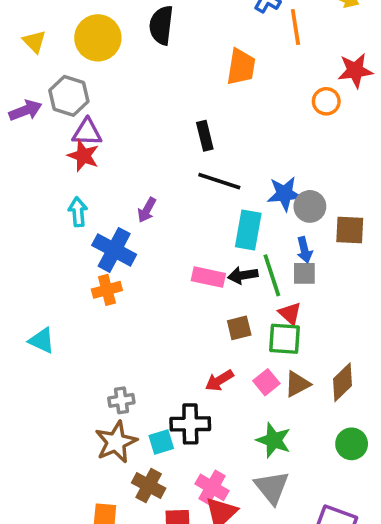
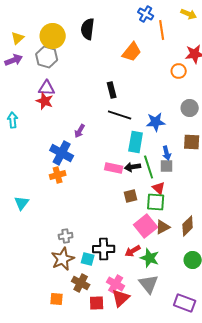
yellow triangle: (34, 42) -> (18, 38), turned 32
orange trapezoid: (241, 67) -> (132, 52), turned 30
gray hexagon: (69, 96) -> (47, 57), moved
purple arrow: (25, 110) -> (14, 60), moved
gray circle: (310, 206) -> (190, 108), moved
cyan arrow: (78, 212) -> (13, 120), moved
cyan triangle: (42, 341) -> (22, 203), turned 42
red arrow: (219, 380) -> (133, 251), moved
pink square: (266, 382) -> (146, 226), size x1.6
cyan square: (161, 442) -> (88, 259), turned 32

